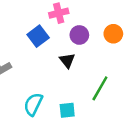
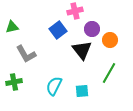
orange circle: (113, 34) -> (110, 40), moved
black triangle: (67, 60) -> (82, 50), size x1.5

